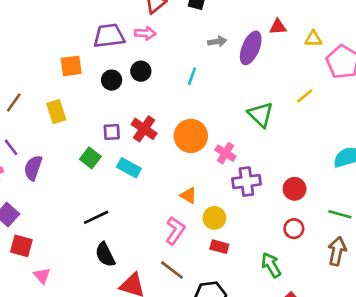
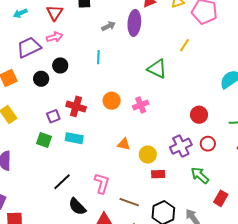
orange circle: (191, 136) -> (112, 101), size x0.7
pink cross: (225, 153) -> (141, 105), turned -35
purple cross: (246, 182) -> (181, 146), moved
pink L-shape: (175, 231) -> (102, 183), moved

